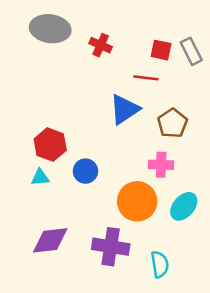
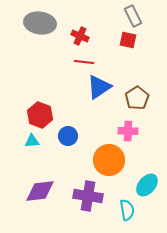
gray rectangle: (191, 51) -> (133, 16), moved
red line: (146, 78) -> (84, 62), moved
cyan ellipse: (184, 206) -> (147, 185), moved

